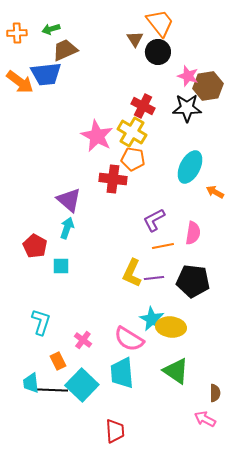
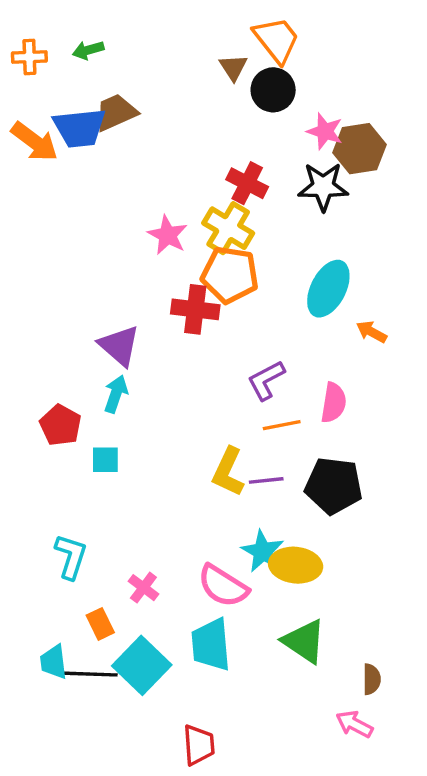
brown trapezoid: (65, 50) -> (116, 112), moved
pink star: (97, 136) -> (168, 235), size x0.7
orange pentagon: (133, 159) -> (230, 275), size x1.4

